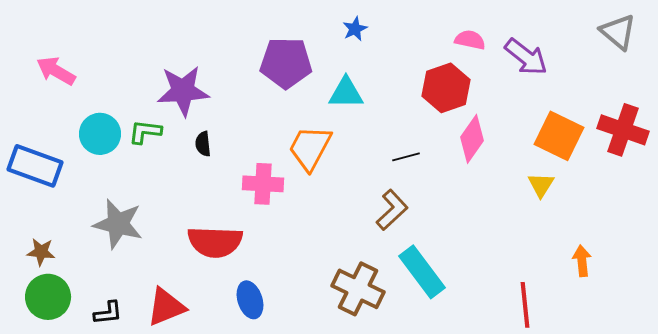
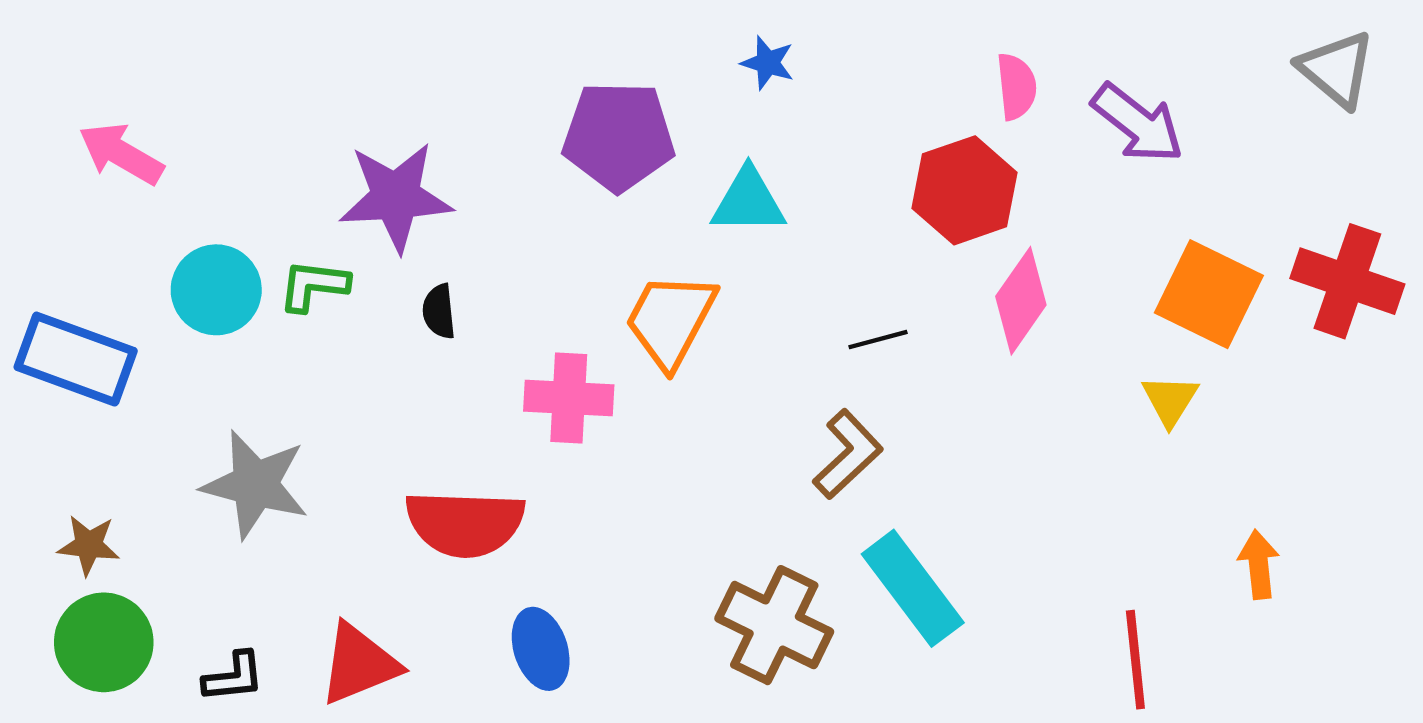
blue star: (355, 29) -> (768, 63), turned -30
pink semicircle: (470, 40) -> (1016, 87), turned 72

